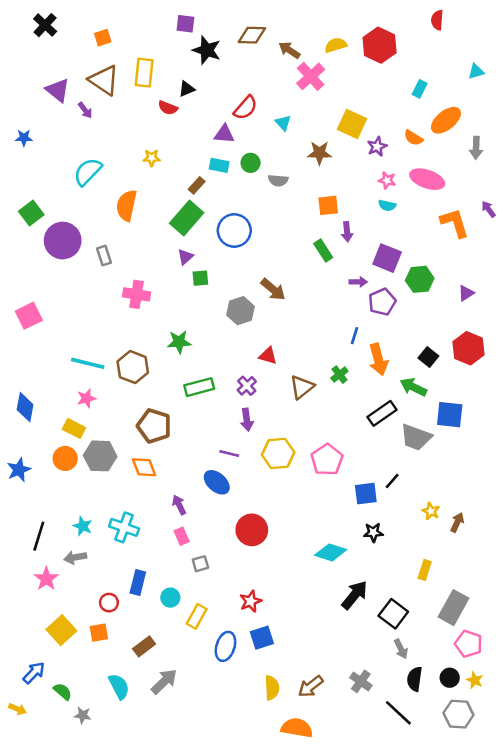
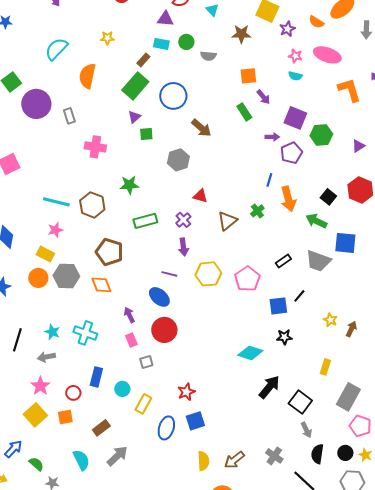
purple arrow: (347, 232) -> (263, 97), turned -35
brown arrow: (273, 289) -> (201, 128), moved
black rectangle: (382, 413) -> (283, 261), moved, size x0.7
red circle: (252, 530) -> (164, 330), moved
pink star: (46, 579) -> (40, 386), moved

